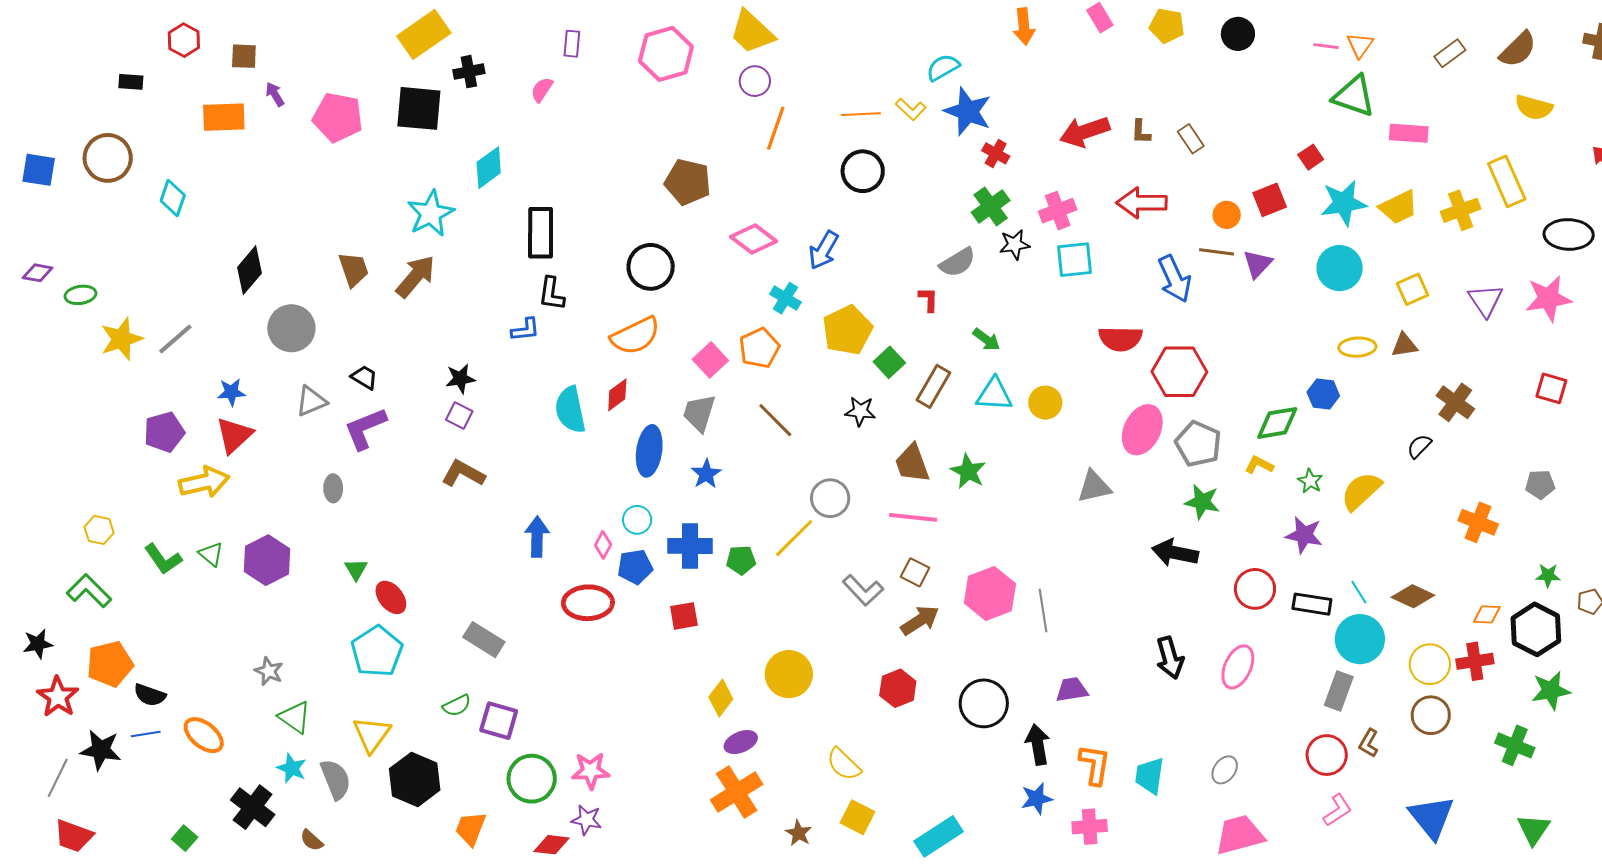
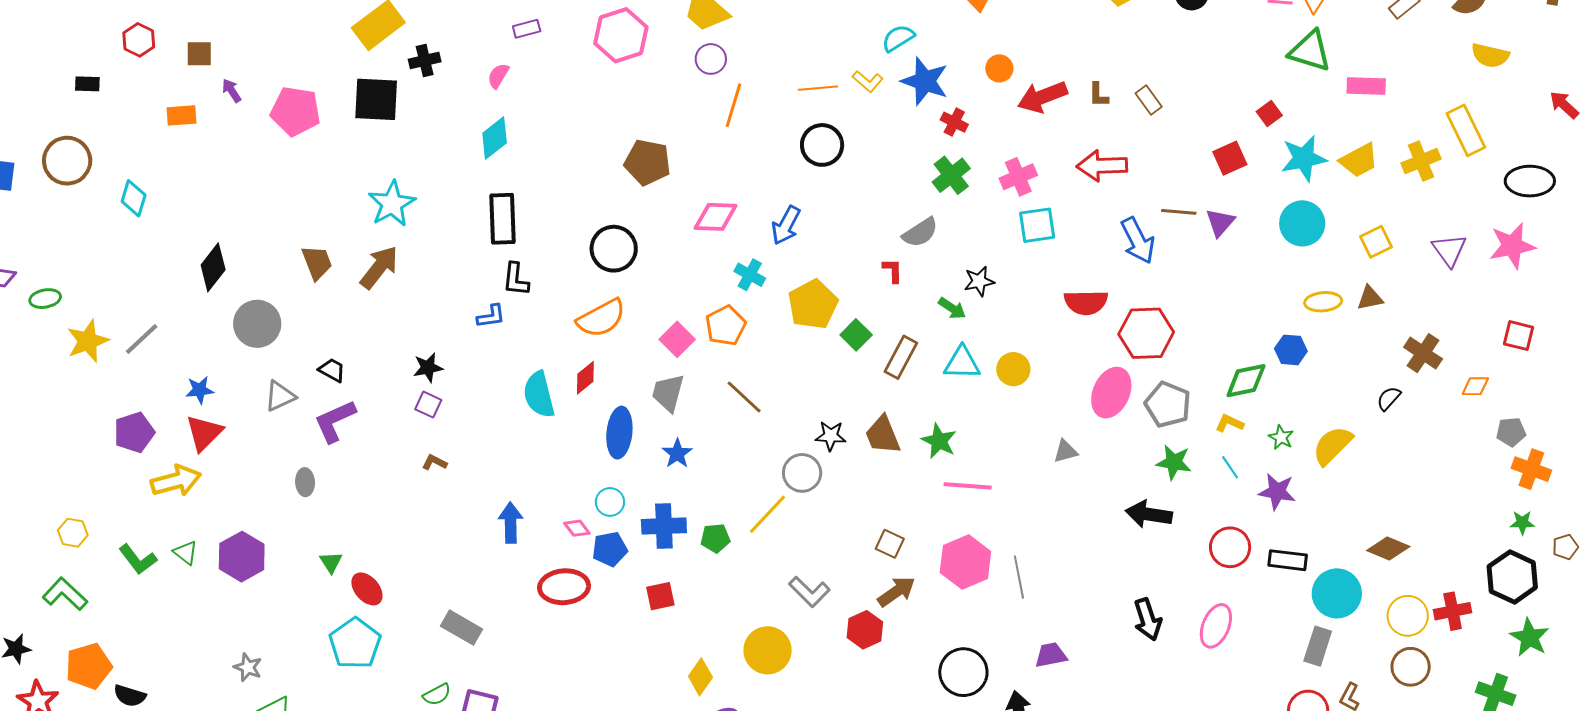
purple rectangle: (572, 44) -> (527, 29), turned 72
orange rectangle: (224, 117) -> (182, 115), size x0.7
cyan diamond: (489, 168) -> (495, 138), moved
orange circle: (1227, 215) -> (999, 68), moved
pink diamond: (754, 239) -> (716, 217), turned -33
black star: (1015, 245) -> (979, 281), moved
black star: (860, 411) -> (831, 436), moved
brown L-shape: (463, 474) -> (434, 462), size x0.6
gray triangle: (1094, 487) -> (1065, 451), size x0.7
pink line: (913, 517) -> (968, 486), moved
orange cross: (1478, 522) -> (1531, 469), moved
pink diamond: (603, 545) -> (577, 528), turned -64
gray L-shape: (863, 590) -> (809, 592), moved
cyan line: (1359, 592) -> (1230, 467), moved
orange diamond: (1487, 614) -> (1475, 386), moved
red hexagon: (898, 688) -> (865, 630), moved
green star: (1551, 690) -> (1530, 637), turned -30

